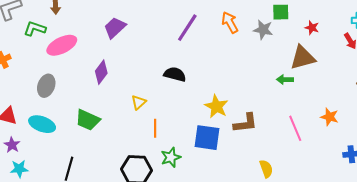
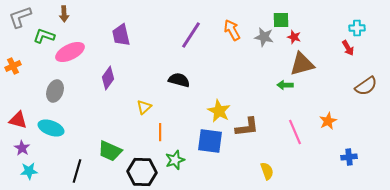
purple trapezoid: (115, 28) -> (121, 35), turned -60
red star: (312, 28) -> (294, 37), moved
orange star: (330, 117) -> (328, 121), turned 30
green trapezoid: (88, 120) -> (110, 151), moved

